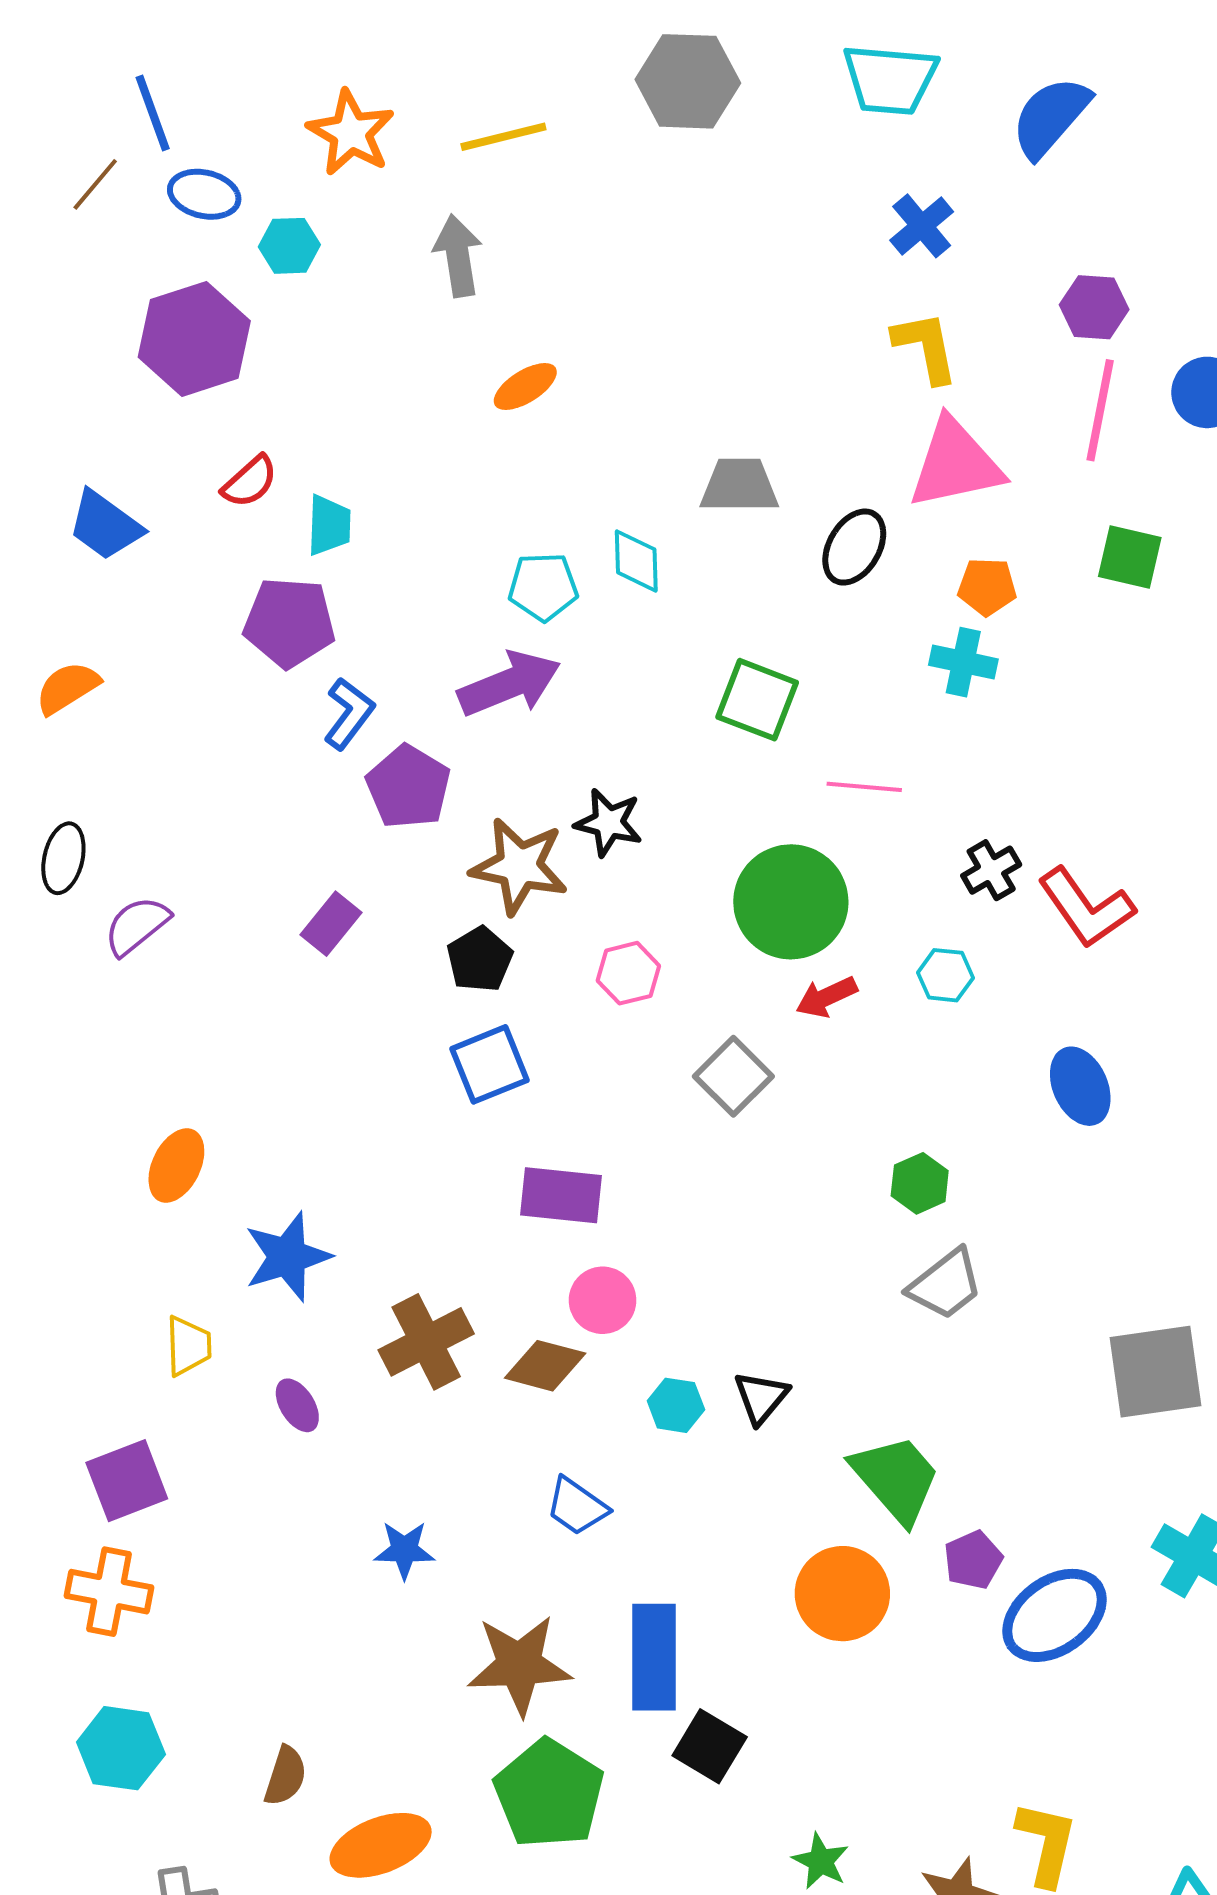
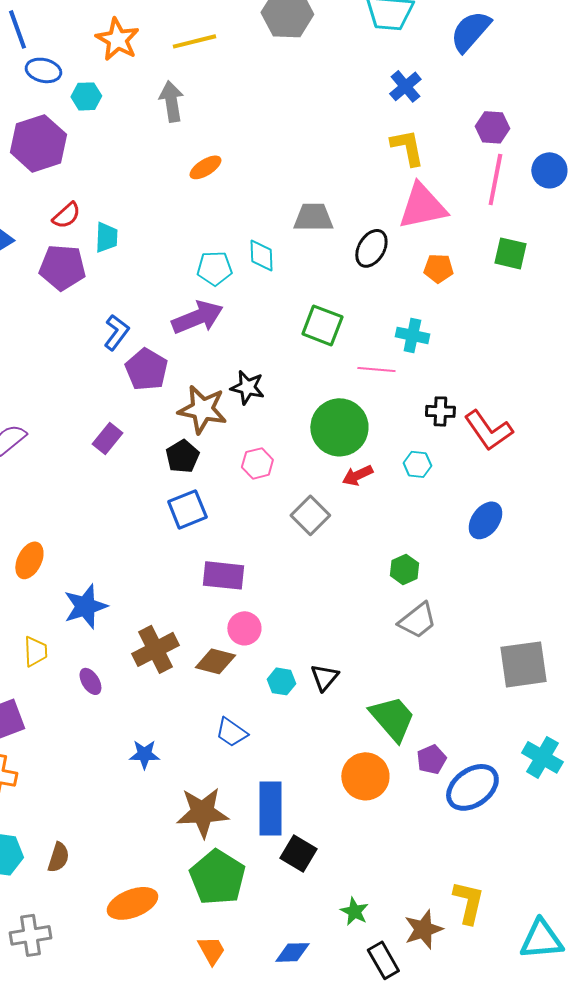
purple pentagon: (289, 622) -> (62, 267), moved
cyan cross: (963, 662) -> (412, 335), moved
black cross: (991, 870) -> (440, 411), turned 32
blue ellipse: (1080, 1086) -> (485, 520), turned 60
brown semicircle: (285, 1776) -> (58, 857), moved

